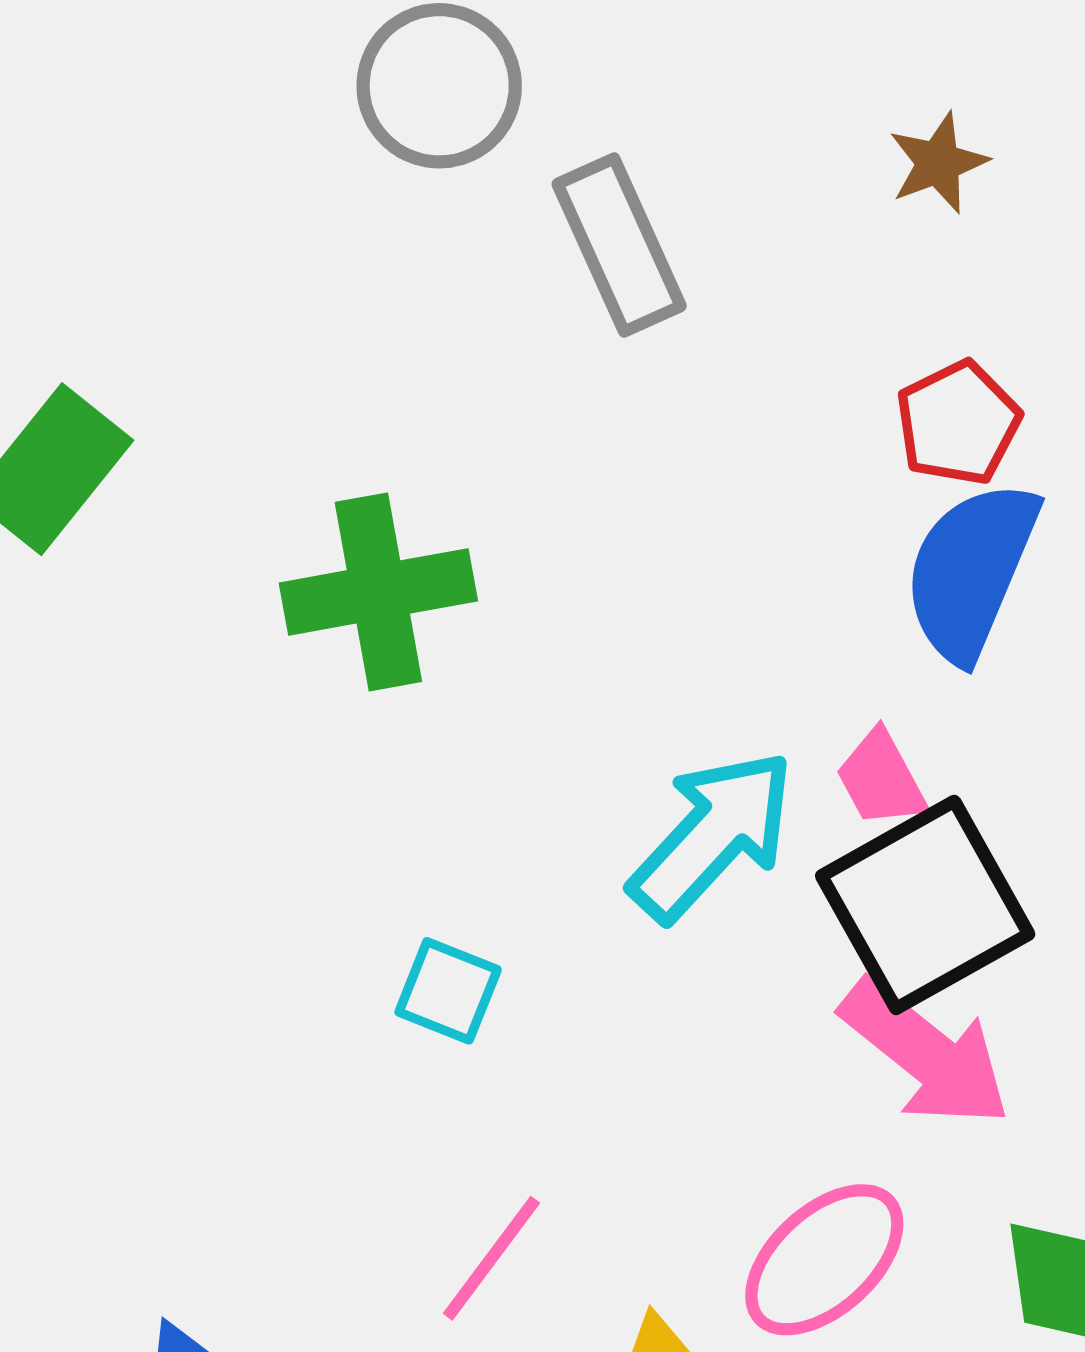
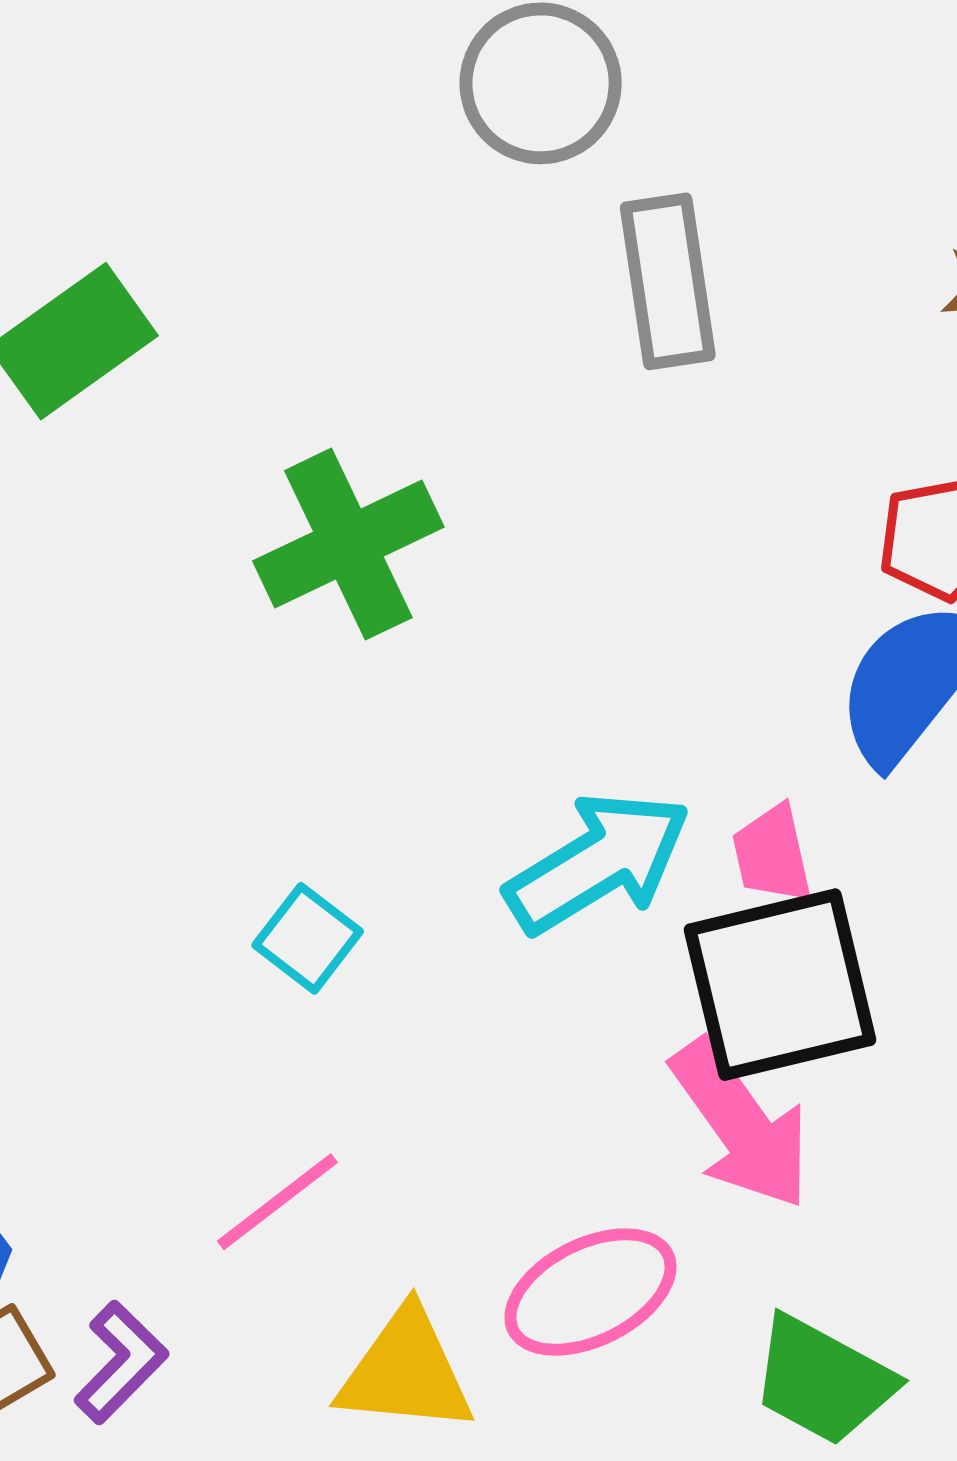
green cross: (378, 592) -> (348, 544), turned -31

